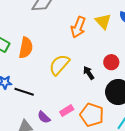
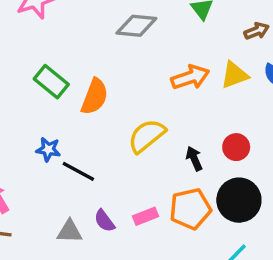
yellow triangle: (103, 21) -> (234, 75), turned 42
orange arrow: (78, 27) -> (190, 77), turned -140
orange pentagon: (92, 115) -> (190, 209), moved, turned 30

